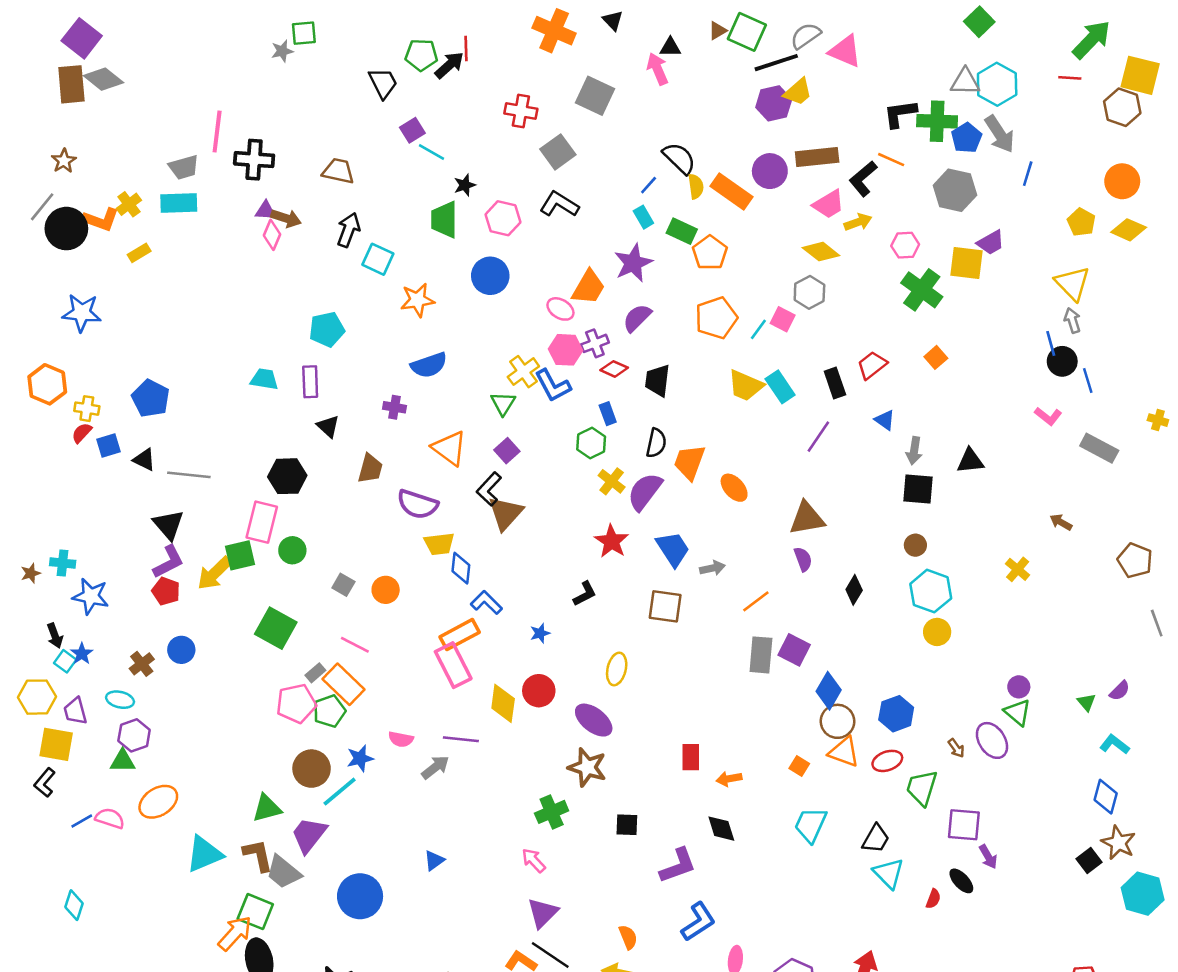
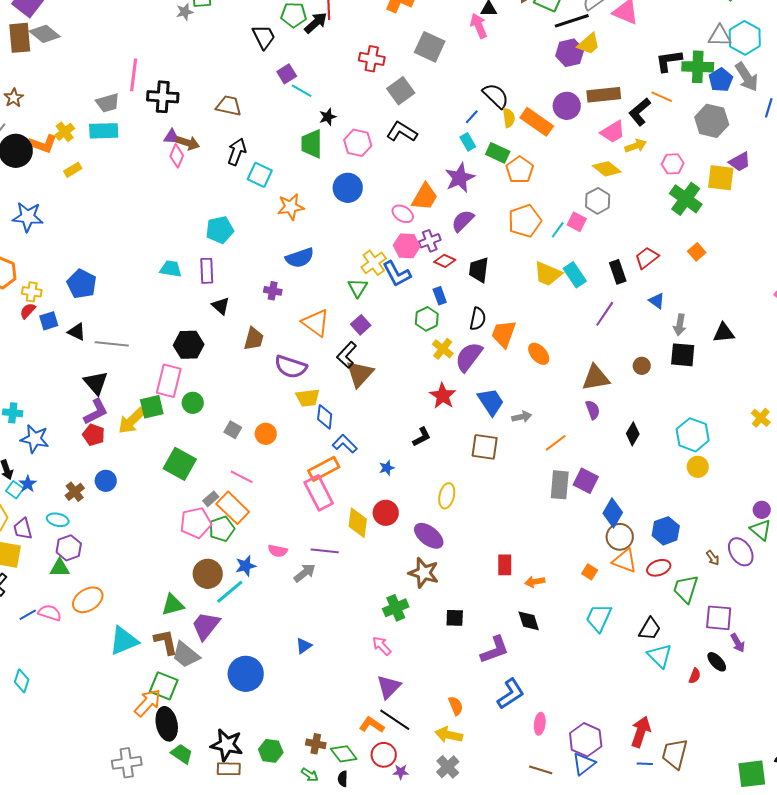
brown circle: (915, 545) -> (642, 366), moved

